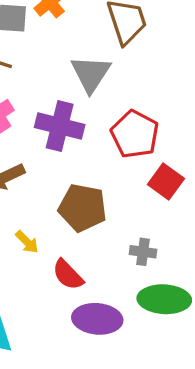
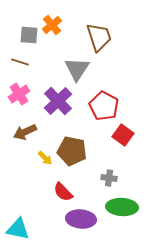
purple cross: (60, 126) -> (58, 101), turned 32
yellow arrow: (27, 242) -> (45, 158), moved

